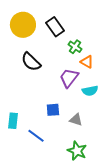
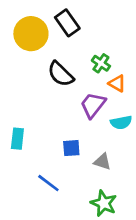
black rectangle: (55, 27) -> (67, 23), moved
black semicircle: (31, 62) -> (61, 74), moved
cyan rectangle: (13, 121) -> (17, 139), moved

